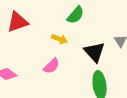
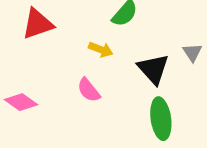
pink semicircle: (52, 66) -> (89, 90), turned 96

